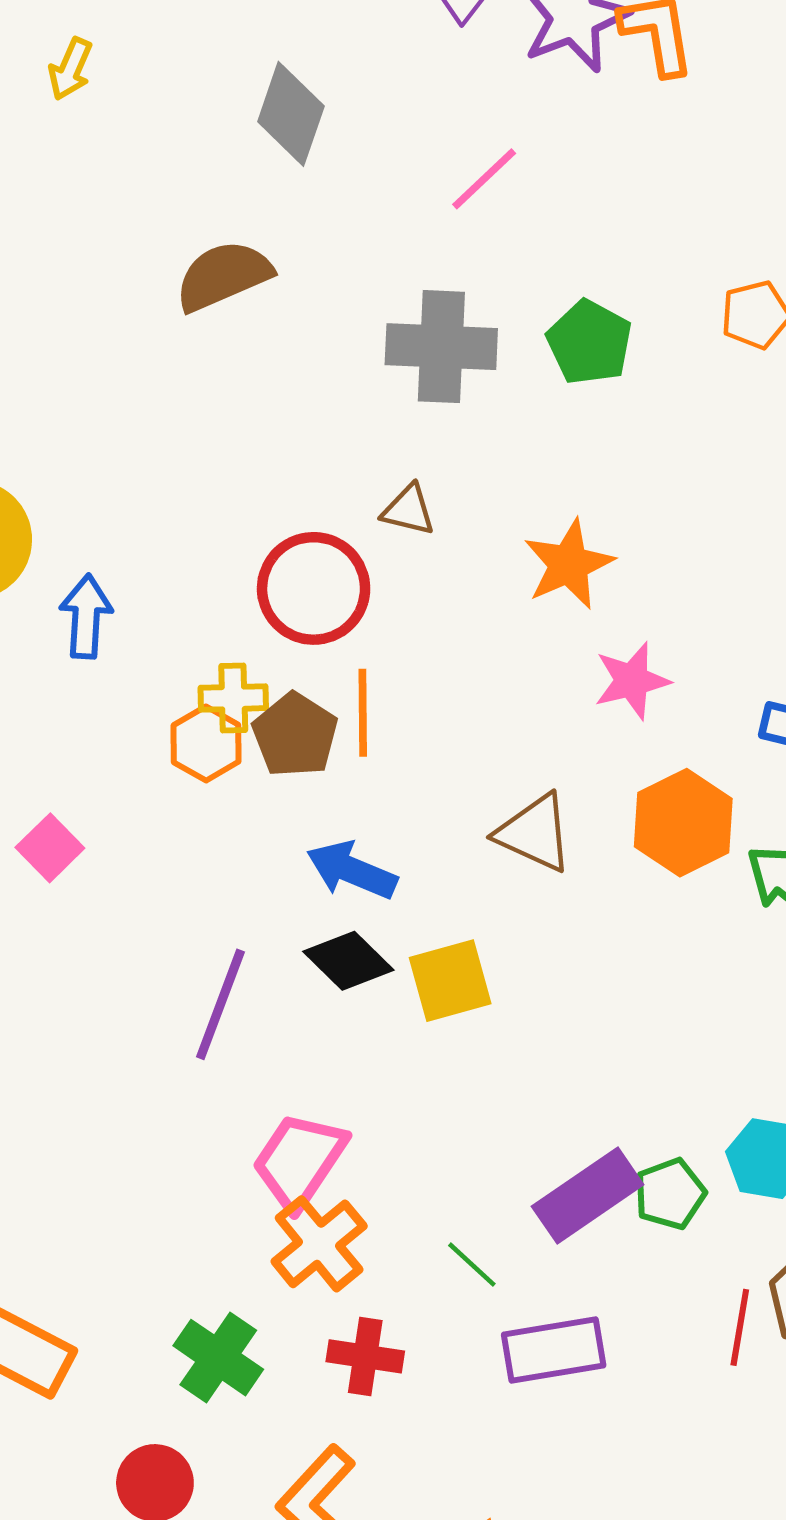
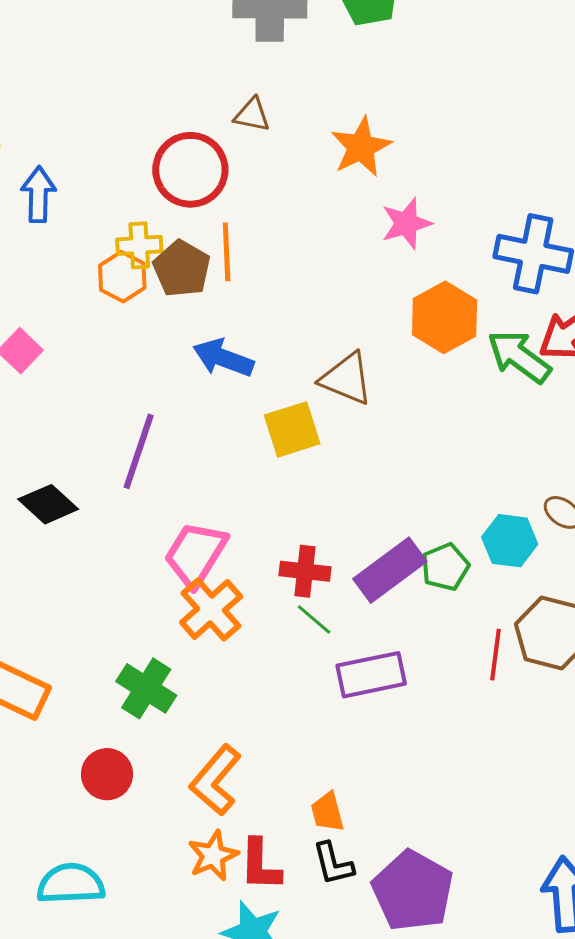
brown triangle: (535, 833) -> (346, 379), moved
black diamond: (348, 961) -> (48, 504), moved
red cross: (365, 1356) -> (305, 571), moved

